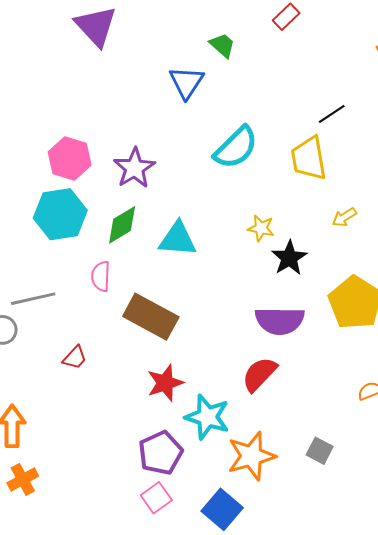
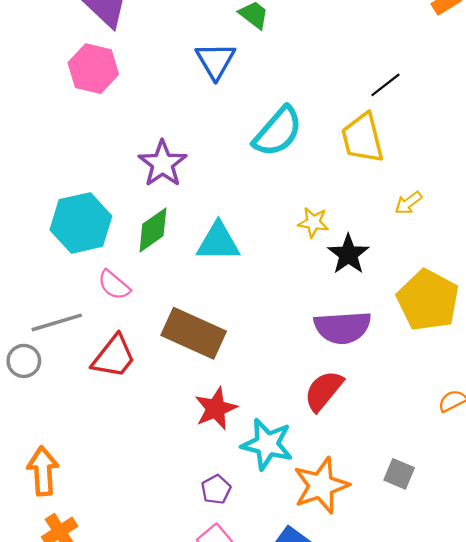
pink hexagon: (70, 159) -> (93, 69), moved
pink semicircle: (101, 276) -> (114, 285), moved, turned -48
red trapezoid: (75, 358) -> (114, 357), moved, size x1.6
purple pentagon: (160, 453) -> (216, 489), size x0.6

